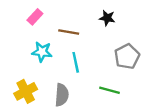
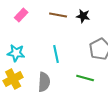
brown line: (69, 32) -> (58, 15), moved
cyan star: (42, 52) -> (16, 53), moved

